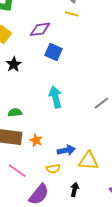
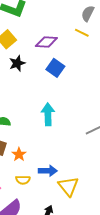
black star: (14, 64) -> (17, 63), moved
yellow triangle: (89, 161) -> (68, 186), turned 35
yellow semicircle: (53, 169) -> (23, 180), moved

